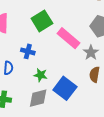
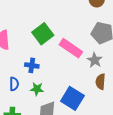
green star: (41, 75) -> (37, 89), moved

